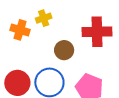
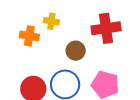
yellow cross: (44, 18) -> (51, 21), turned 35

